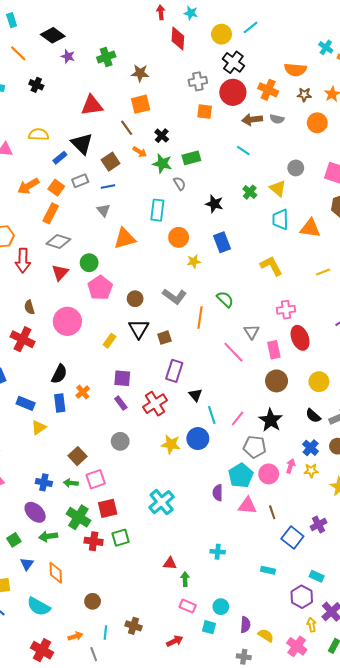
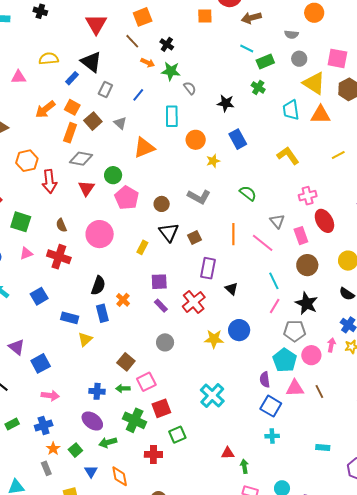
red triangle: (92, 105) -> (96, 24), turned -45
gray semicircle: (277, 119) -> (291, 34), moved
green rectangle: (191, 158) -> (265, 62), moved
brown square: (111, 162) -> (93, 121), moved
gray rectangle: (80, 181) -> (105, 89), moved, turned -35
blue line: (108, 186) -> (138, 95), moved, turned -32
yellow triangle: (278, 188) -> (314, 83), moved, size x1.4
orange line: (200, 317) -> (233, 234), moved
cyan line: (212, 415) -> (274, 281), moved
blue square: (292, 538) -> (271, 406), moved
red cross: (94, 541) -> (153, 454), moved

